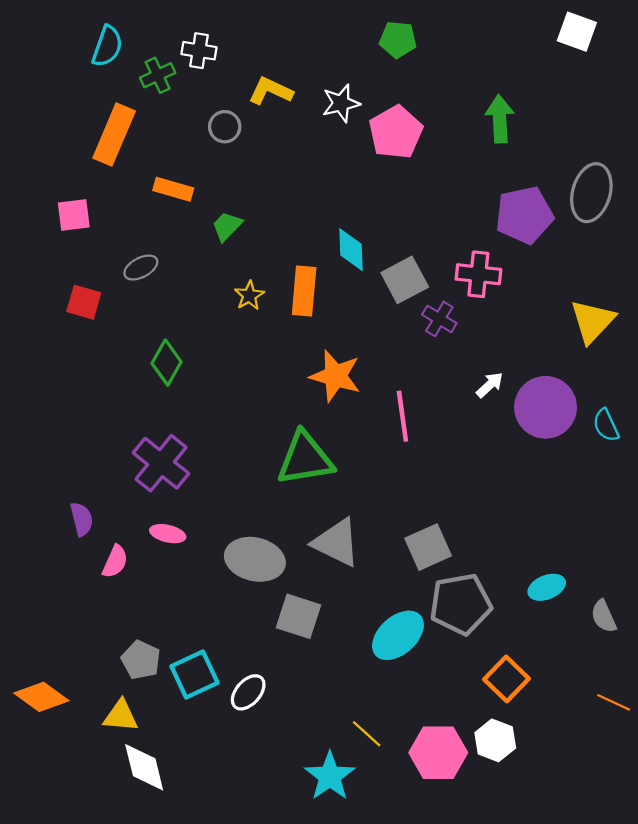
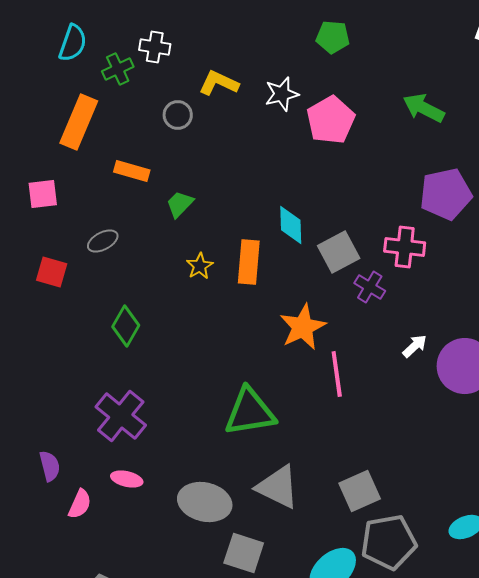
green arrow: (500, 119) -> (424, 108), turned -60
orange star: (335, 376) -> (303, 327), moved, turned 30

